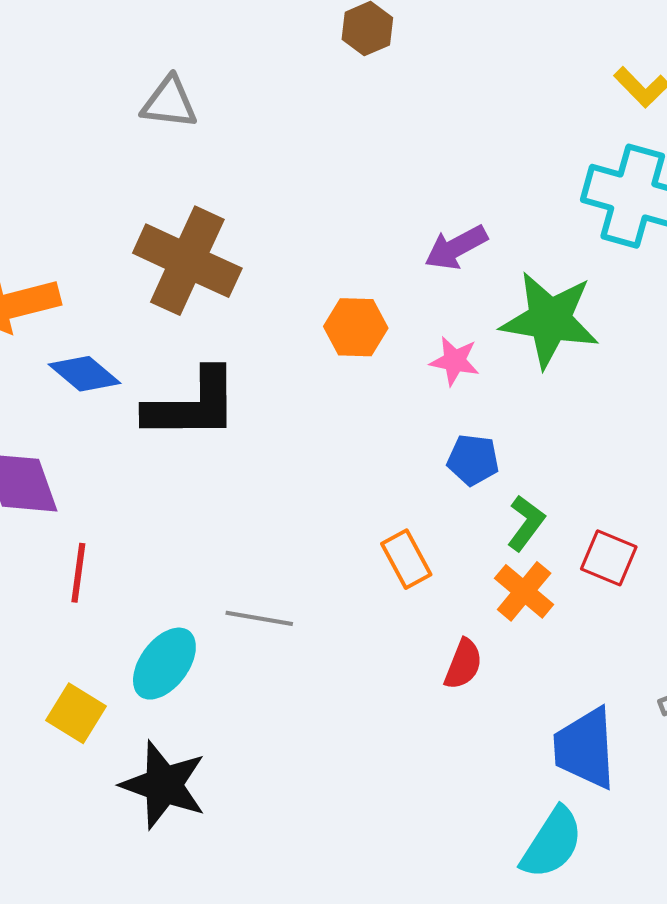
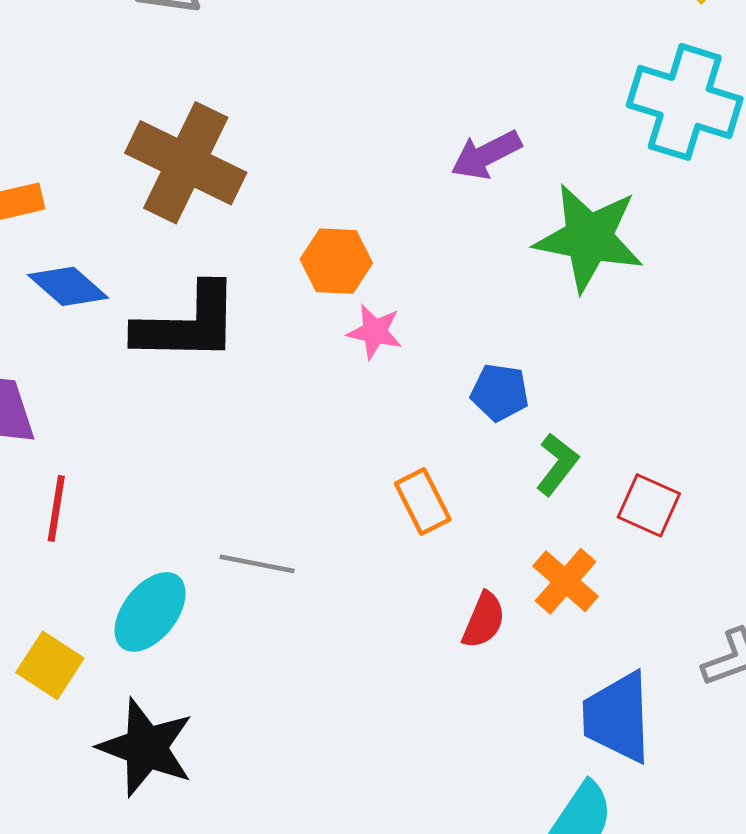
orange hexagon: (356, 327) -> (336, 261), moved
pink star: (455, 361) -> (375, 332), moved
orange cross: (524, 591) -> (566, 581), moved

